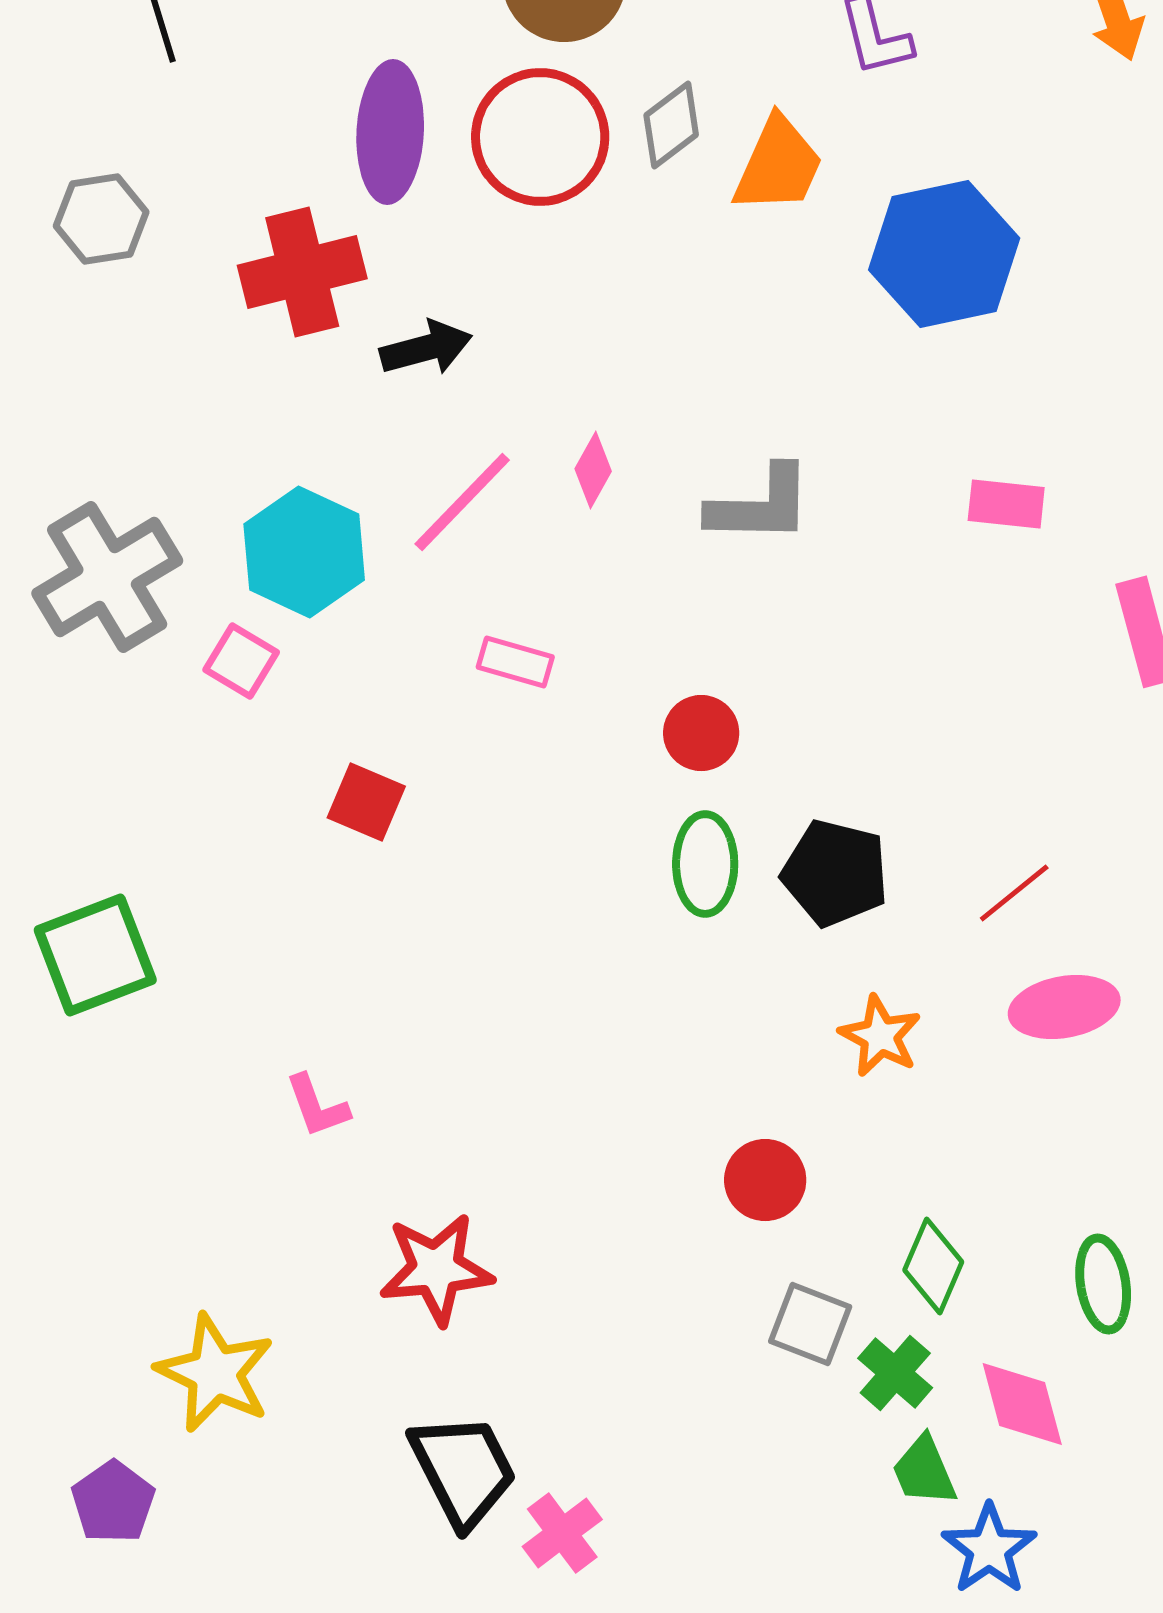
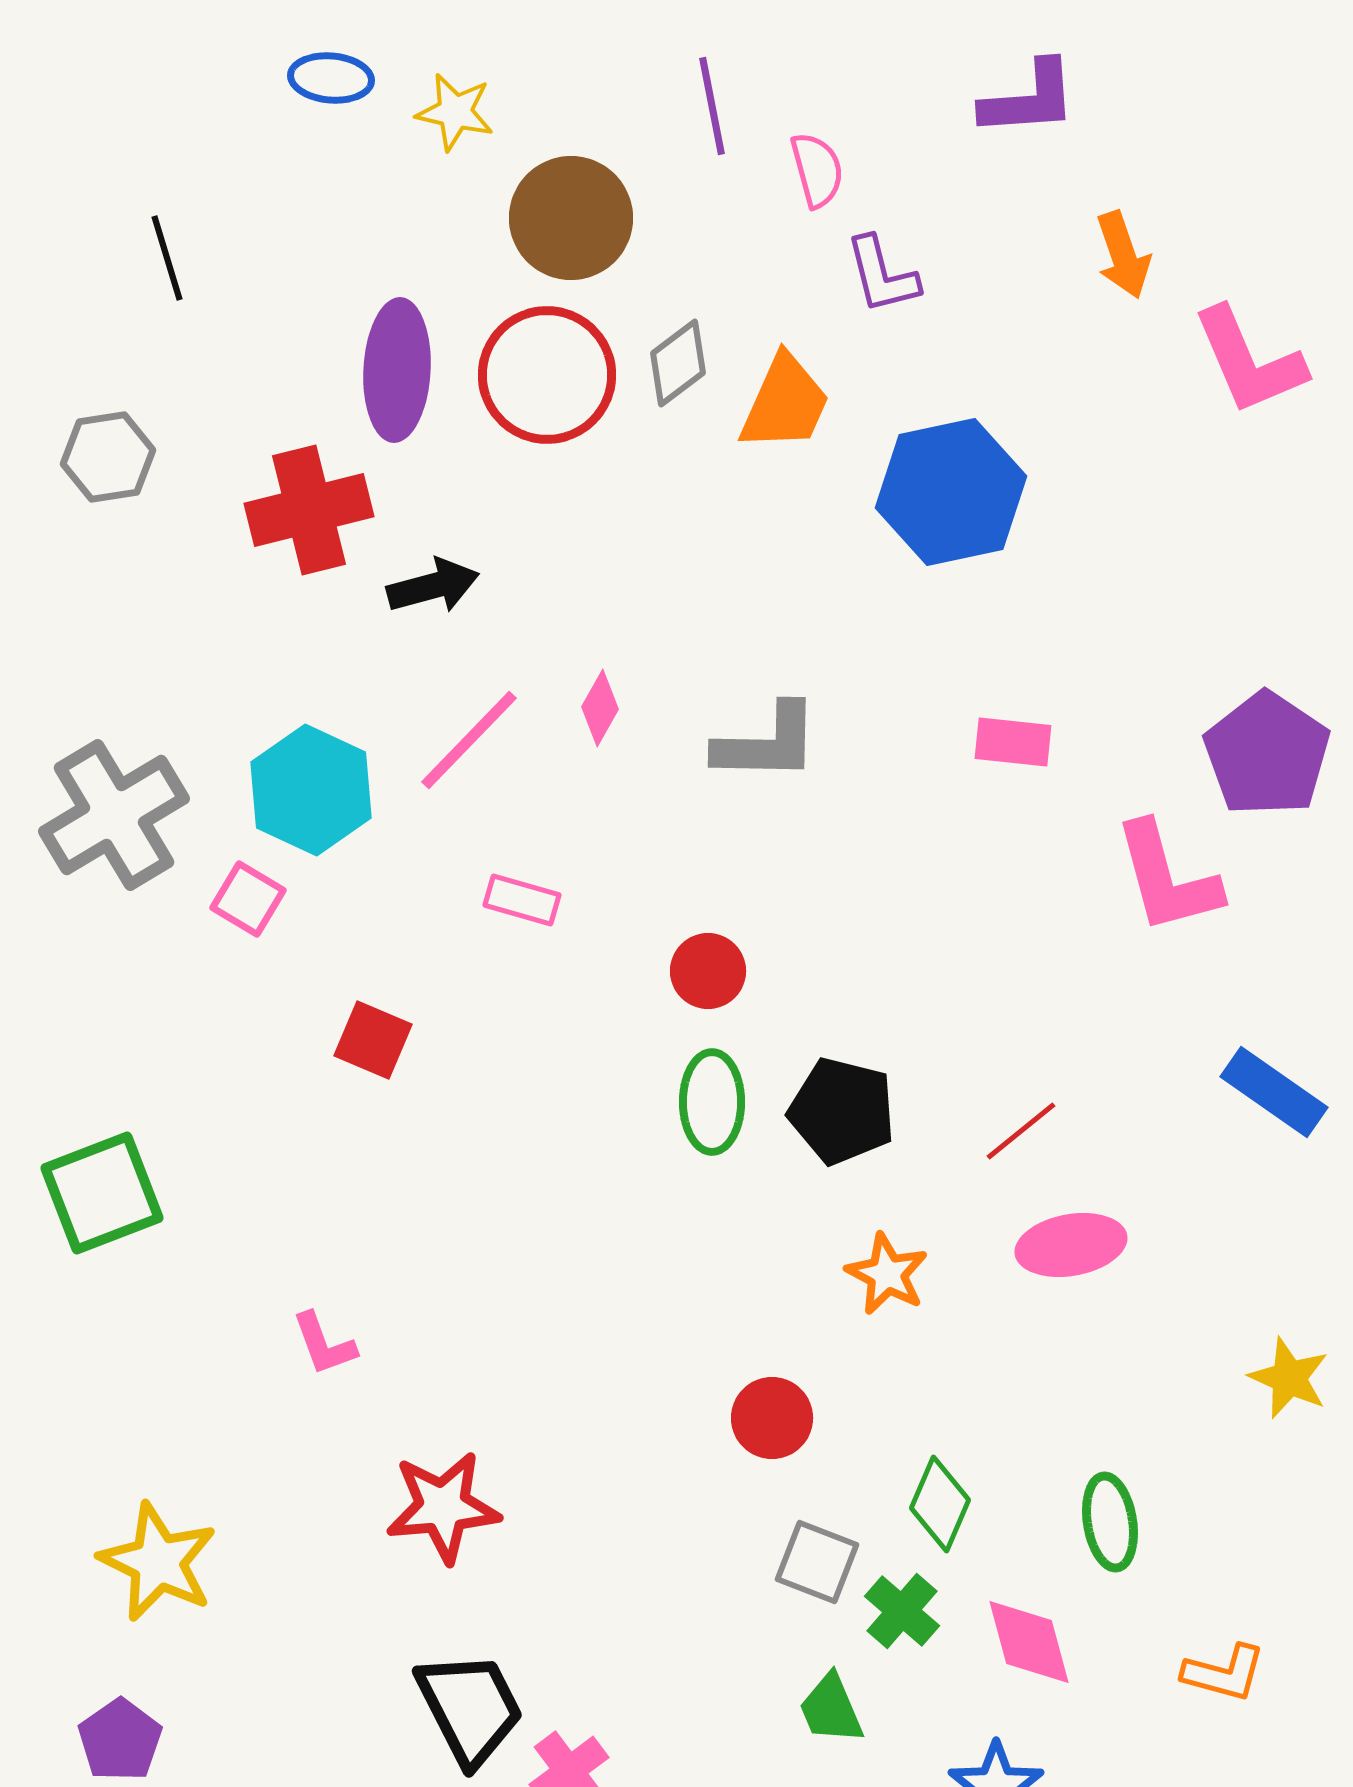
yellow star: (215, 1373) -> (158, 1562), moved
green trapezoid: (924, 1471) -> (831, 1709), moved

